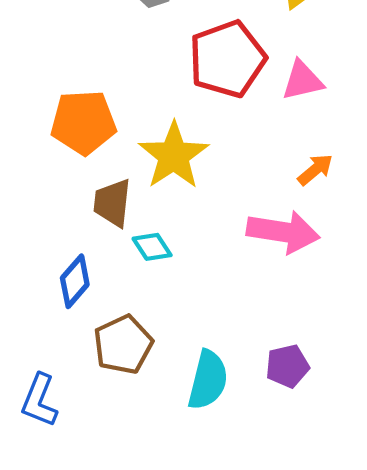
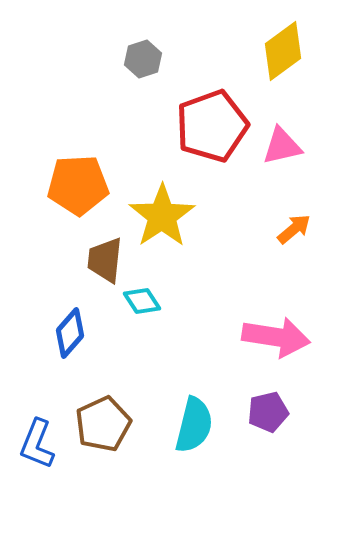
pink arrow: (283, 232) -> (276, 337), moved
brown pentagon: (123, 345) -> (103, 424), moved

